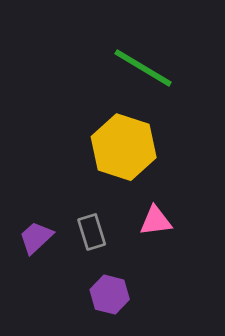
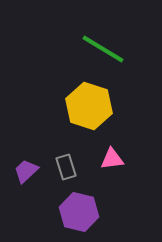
purple hexagon: (110, 295) -> (79, 212), size x1.4

